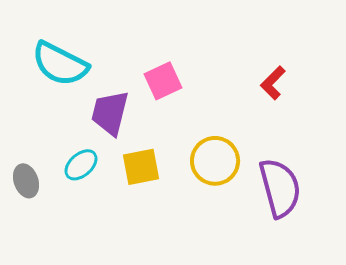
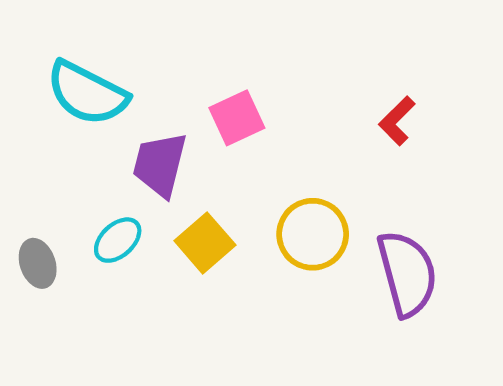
yellow square: (141, 167) -> (205, 243), turned -30

